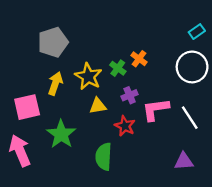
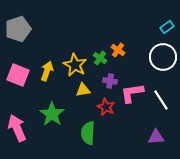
gray pentagon: (53, 42) -> (18, 29), moved
purple cross: (130, 95) -> (110, 81), turned 32
pink square: (27, 107) -> (18, 75), moved, turned 35

